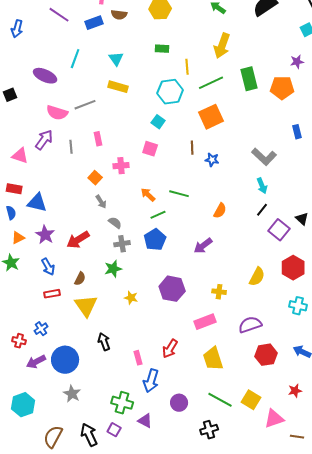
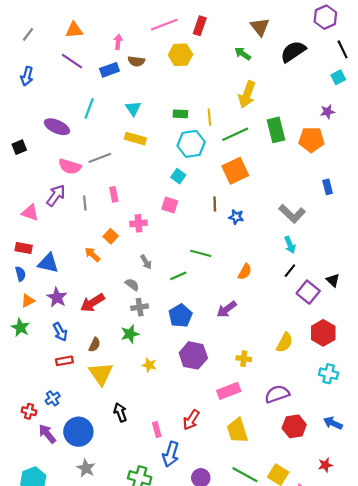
green rectangle: (162, 49) -> (180, 114), moved
orange arrow: (148, 195) -> (92, 254), moved
gray arrow: (101, 202) -> (146, 262), moved
blue pentagon: (155, 240) -> (180, 316), moved
purple arrow: (36, 362) -> (47, 434), turned 78

